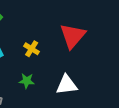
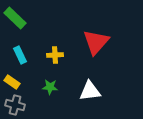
yellow cross: (32, 49) -> (55, 55), turned -35

